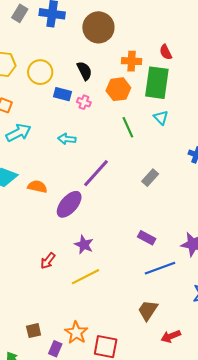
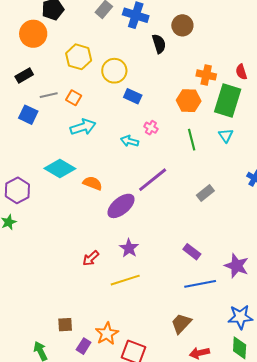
brown circle: (98, 27) -> (182, 25), moved, size x0.7
black semicircle: (84, 71) -> (159, 44), moved
pink cross: (84, 102) -> (151, 128), moved

